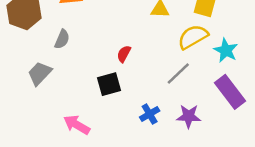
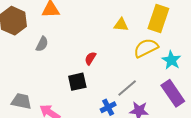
gray trapezoid: (40, 73) -> (21, 101), moved, turned 55
gray line: (178, 73) -> (127, 88), moved

